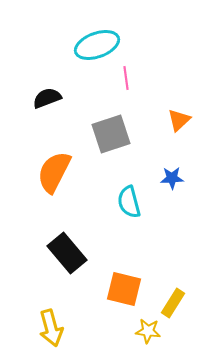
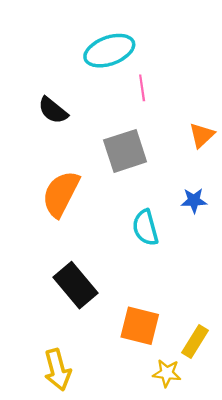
black semicircle: (47, 98) -> (53, 110), turned -120

